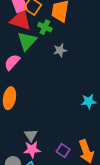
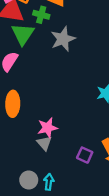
gray star: (60, 50) -> (63, 39), size x1.5
pink star: (32, 149) -> (47, 128), moved

